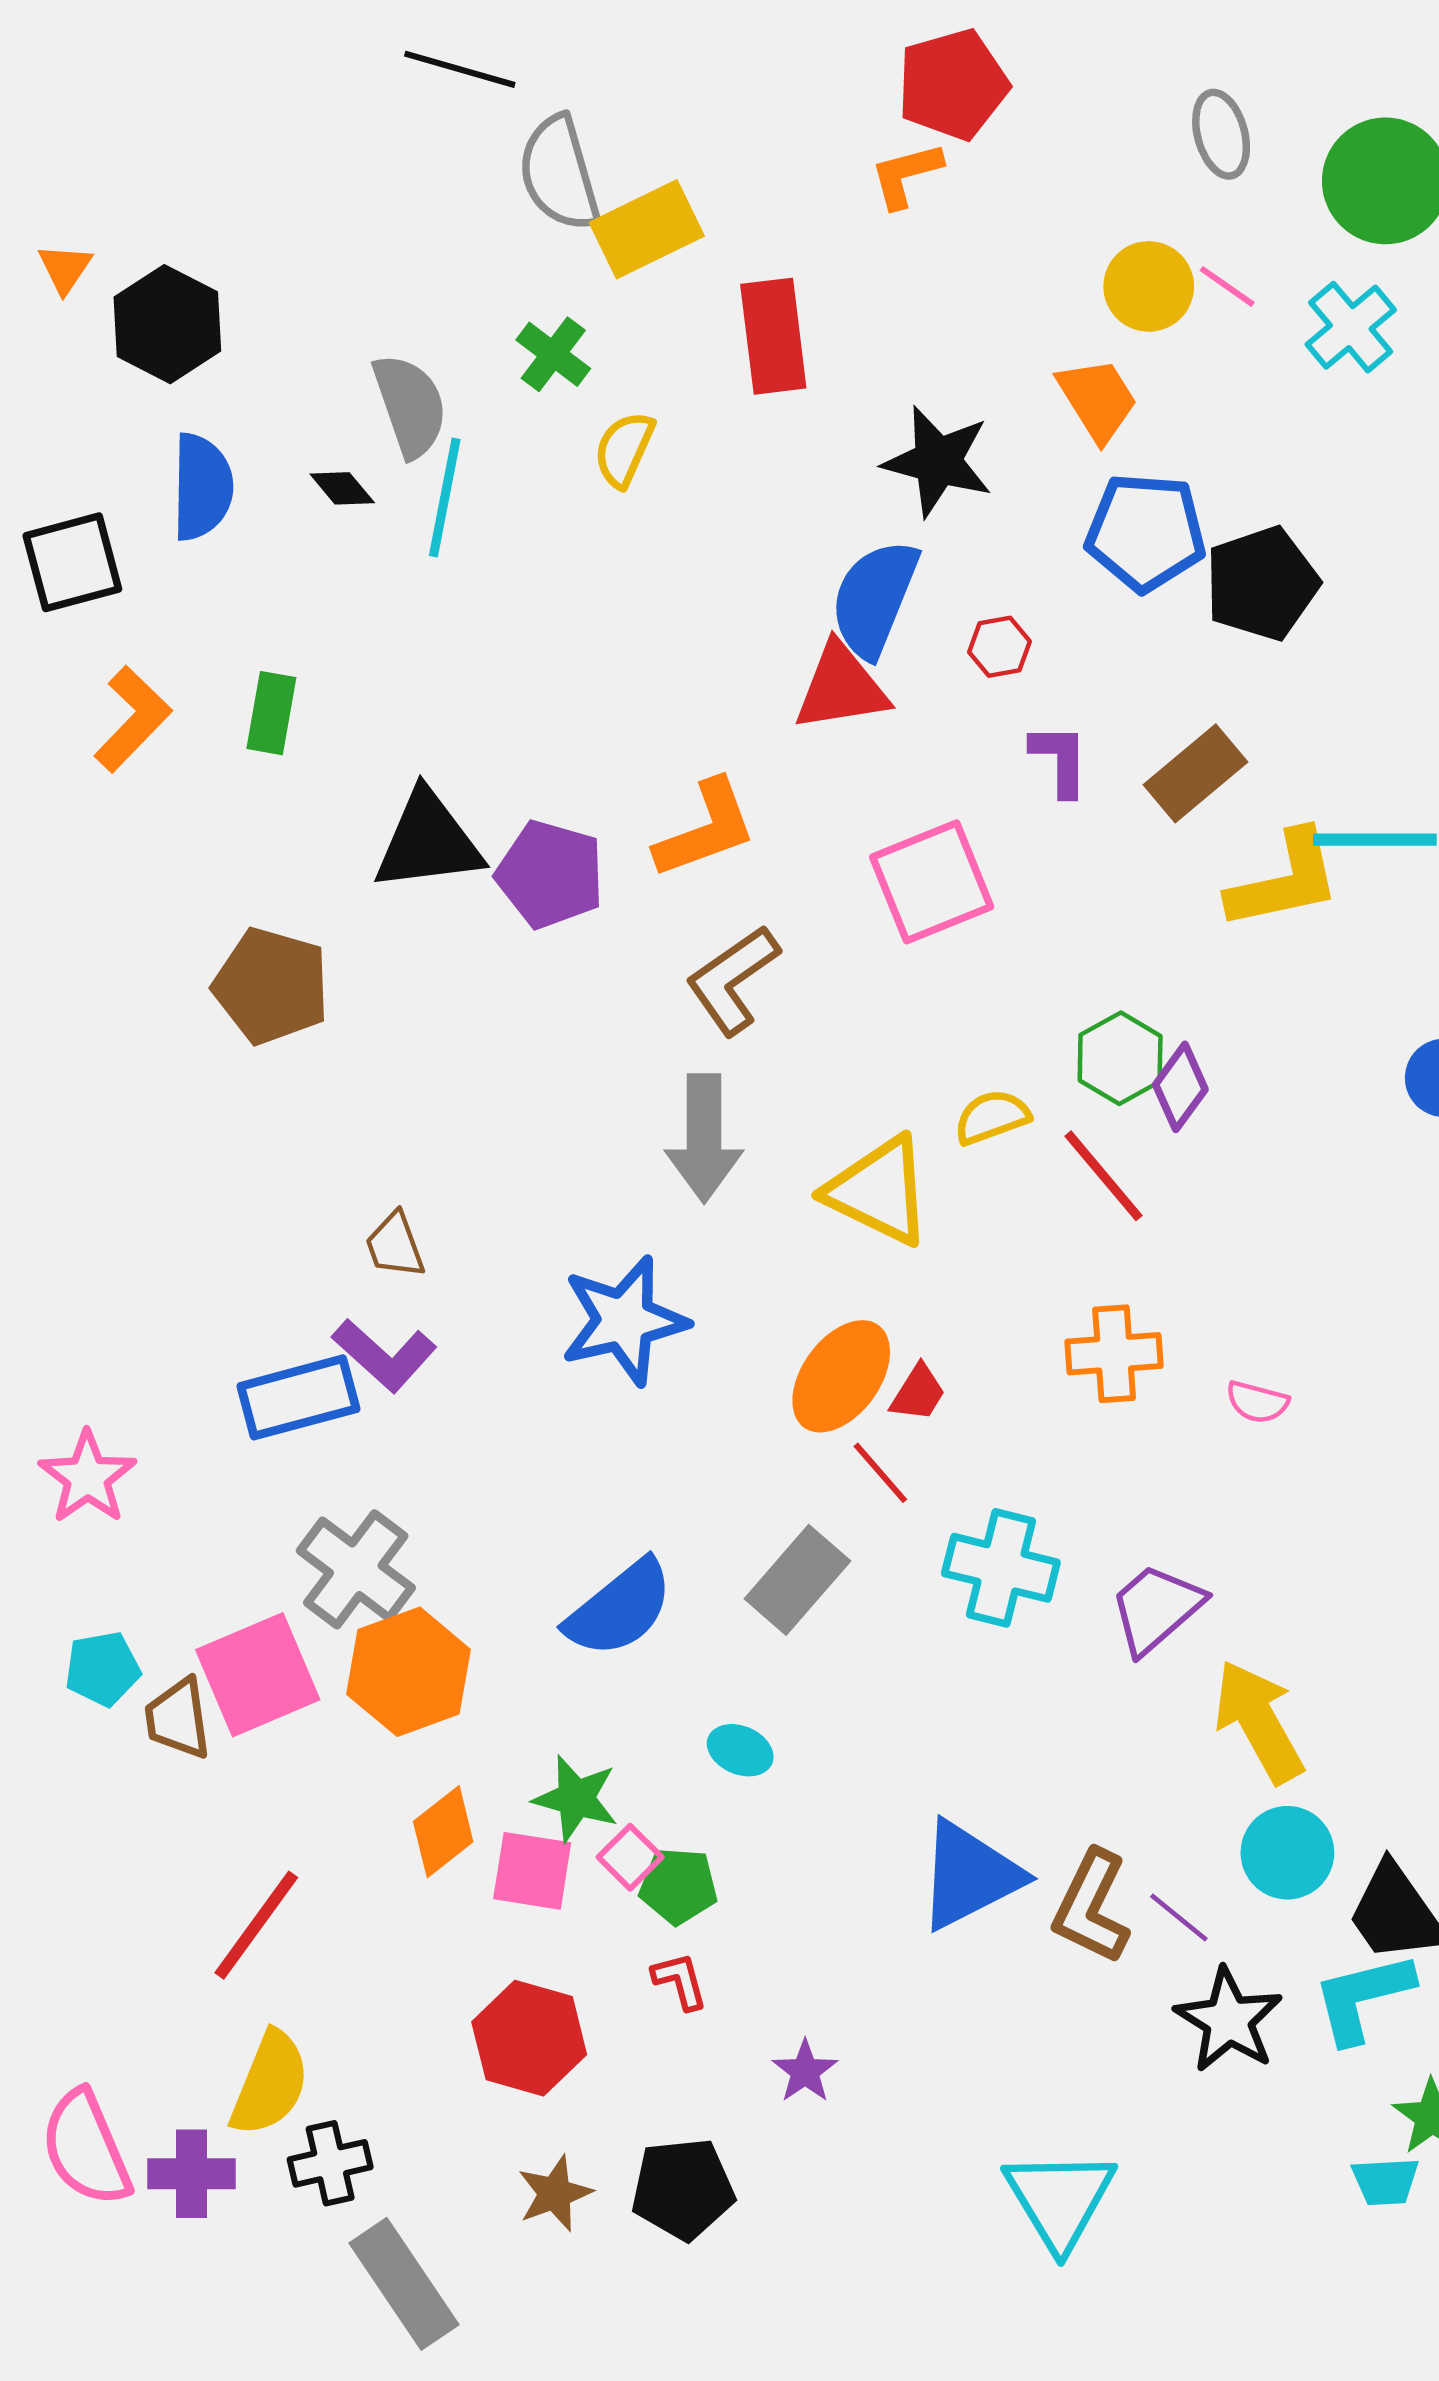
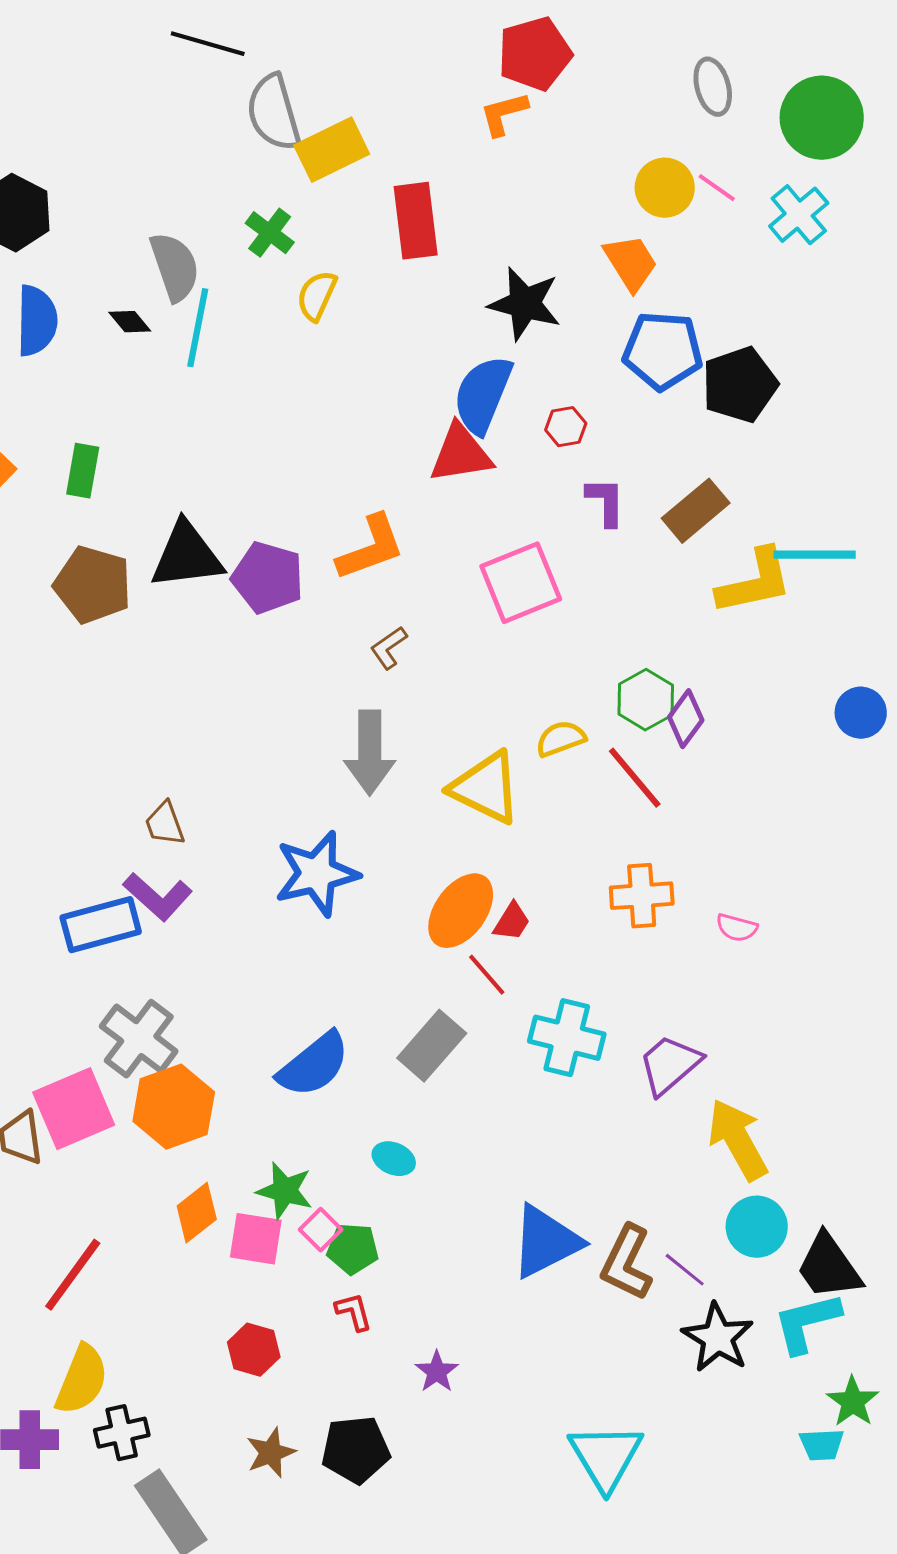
brown L-shape: (733, 980) -> (389, 648), size x0.6
brown pentagon: (271, 986) -> (93, 585), moved
red hexagon: (529, 2038) -> (254, 1350), size x0.7

